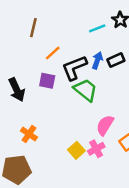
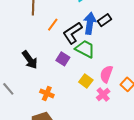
blue arrow: (97, 60) -> (90, 23), size x1.5
purple square: (47, 81) -> (63, 59), moved, turned 32
yellow square: (76, 150) -> (86, 81), moved

